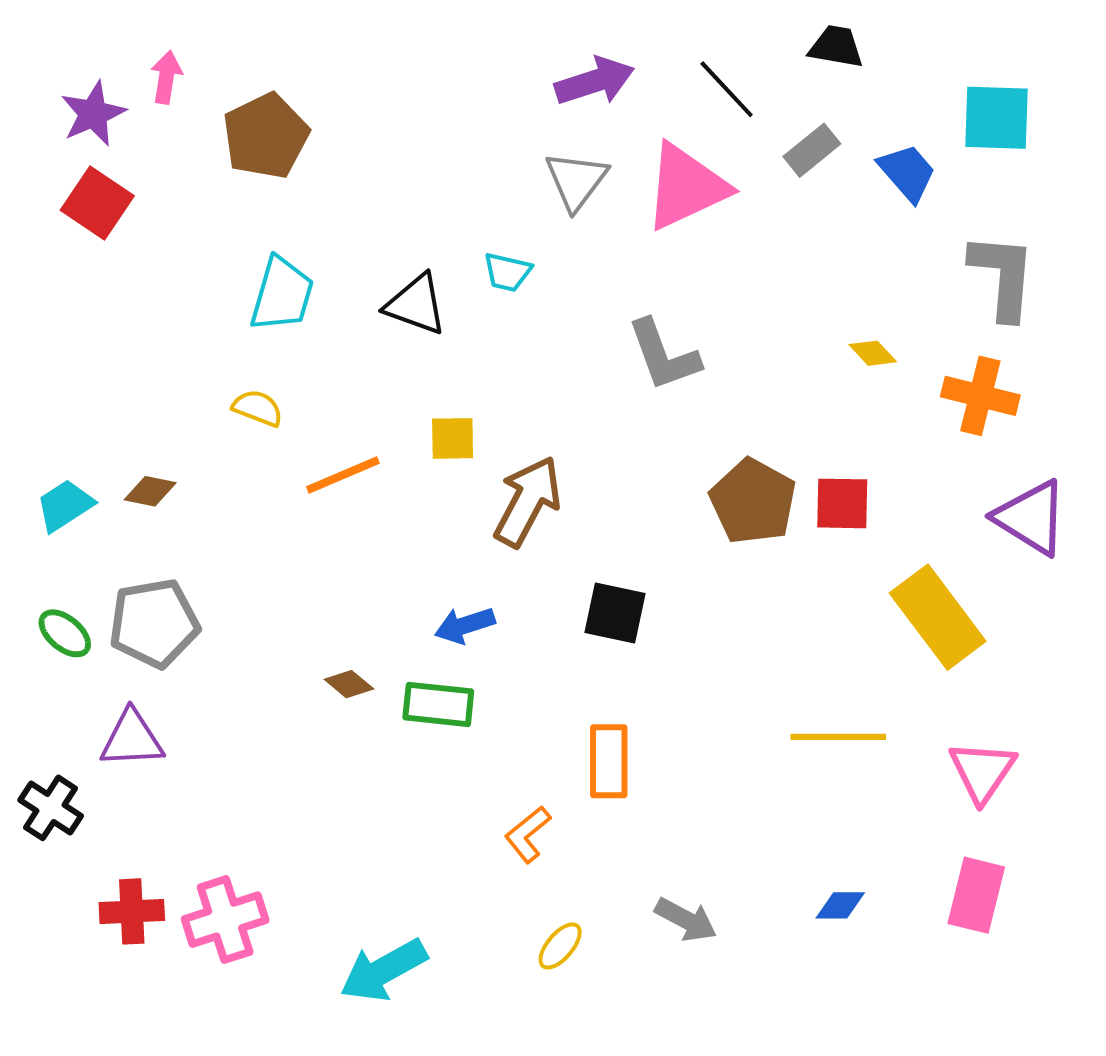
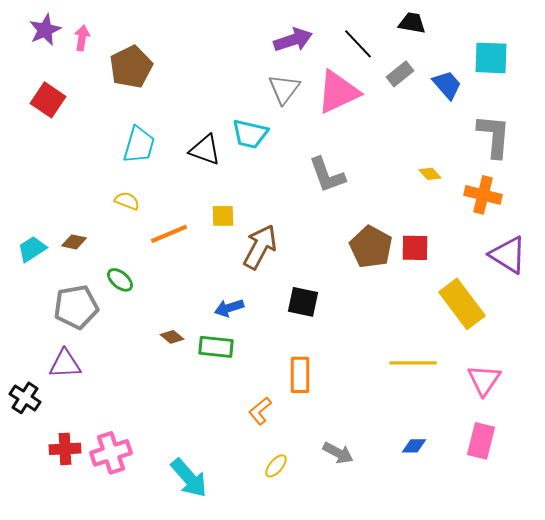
purple star: (93, 114) -> (45, 30), moved
cyan trapezoid: (507, 272) -> (250, 134), size x1.5
green ellipse: (65, 633) -> (120, 280), moved
cyan arrow: (383, 970) -> (189, 478), turned -102

